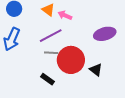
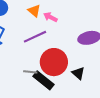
gray line: (51, 53) -> (30, 72), moved
black rectangle: (48, 79) -> (43, 80), moved, size x1.5

